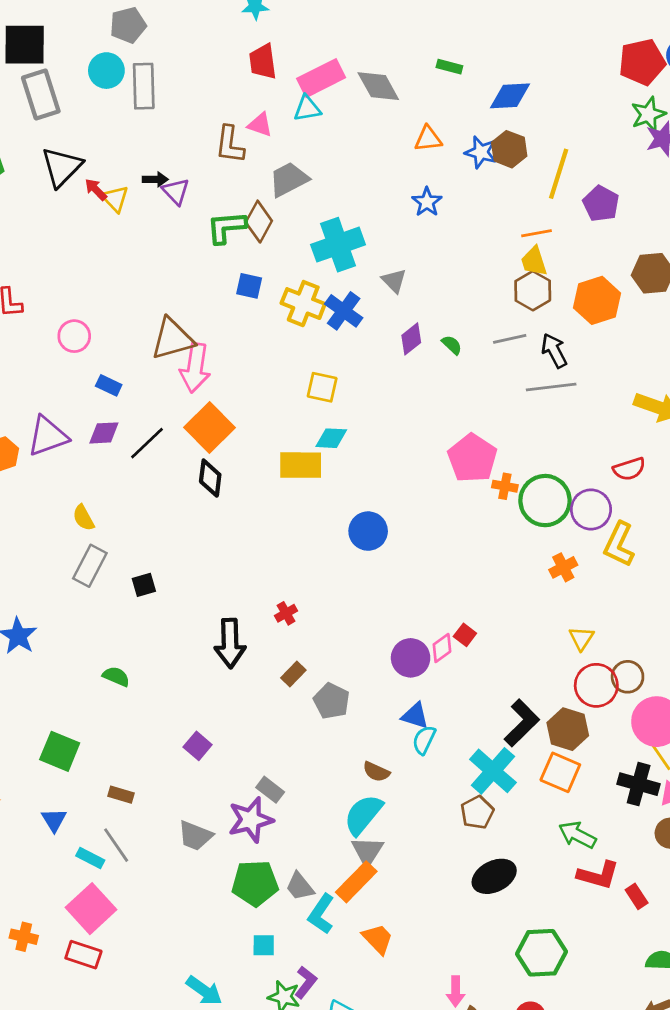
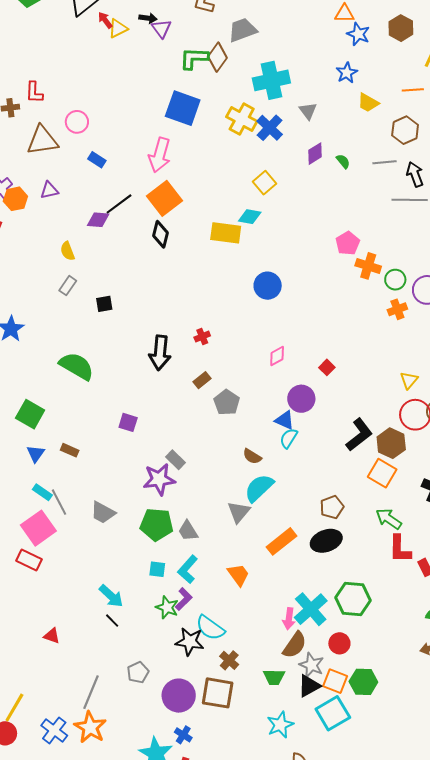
blue star: (481, 152) -> (358, 34), moved
yellow triangle: (115, 199) -> (118, 28), turned 40
blue star: (427, 202) -> (347, 73), moved
yellow trapezoid: (534, 261) -> (368, 103), moved, turned -50
blue square: (249, 286) -> (183, 108), moved, size x1.8
brown triangle: (172, 339) -> (42, 140), moved
yellow square: (322, 387) -> (264, 183), moved, turned 30
purple diamond: (104, 433) -> (98, 220), moved
purple triangle: (48, 436) -> (49, 190), size x0.6
pink pentagon: (472, 458) -> (348, 243), size x0.7
orange cross: (505, 486) -> (368, 266), size x1.4
green circle: (545, 501) -> (395, 280), size x0.6
gray rectangle: (90, 566) -> (68, 286), size x0.7
orange cross: (563, 567) -> (397, 309), moved
pink diamond: (442, 648) -> (277, 356), moved
purple circle: (411, 658) -> (301, 399), moved
green semicircle: (116, 676) -> (77, 366), size x1.8
purple square: (198, 746) -> (128, 422), turned -30
cyan cross: (493, 771) -> (311, 609), moved
brown pentagon: (477, 812) -> (332, 507), moved
cyan semicircle: (363, 815) -> (259, 488), moved
blue triangle: (54, 820) -> (36, 454), moved
gray trapezoid: (195, 836) -> (103, 513), moved
gray line: (116, 845) -> (59, 502), moved
red L-shape: (598, 875) -> (400, 549), turned 68
orange rectangle: (356, 882) -> (282, 541), moved
cyan L-shape: (321, 914) -> (188, 569), moved

